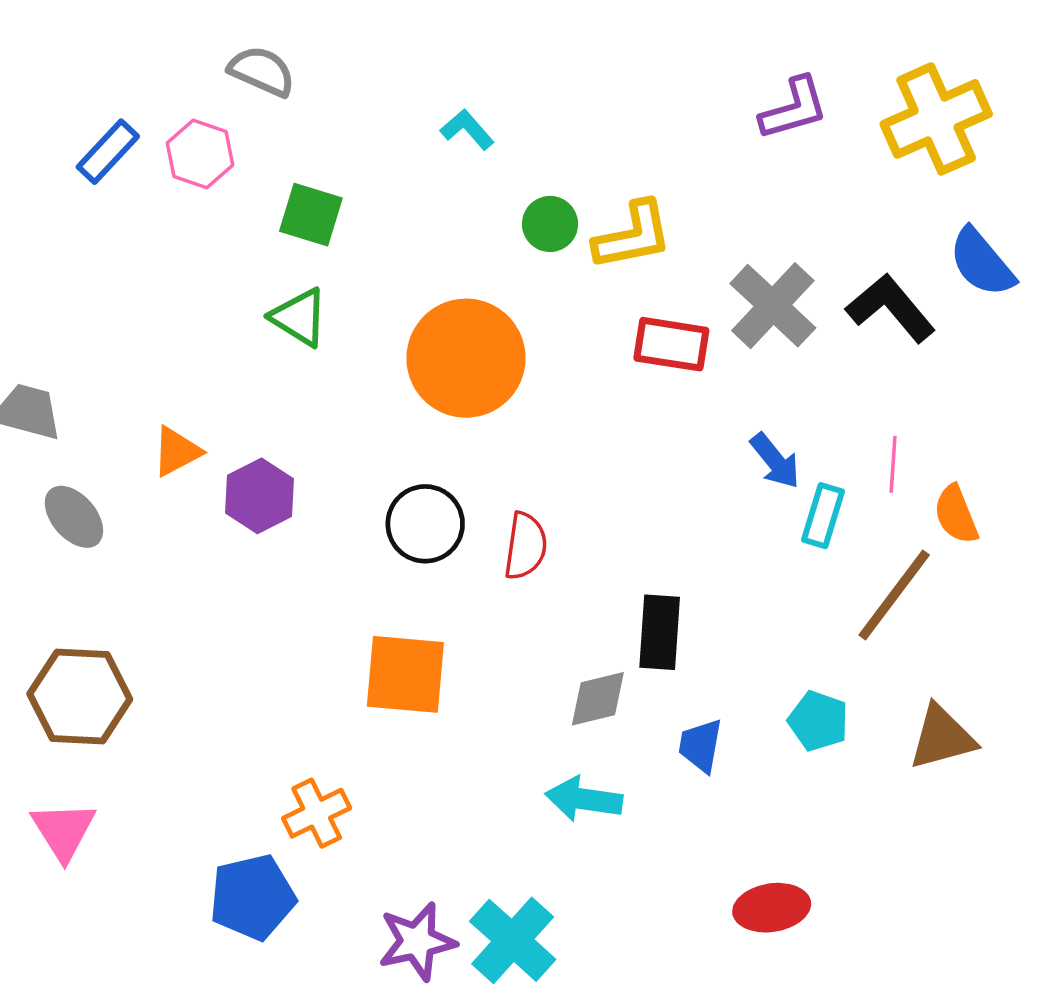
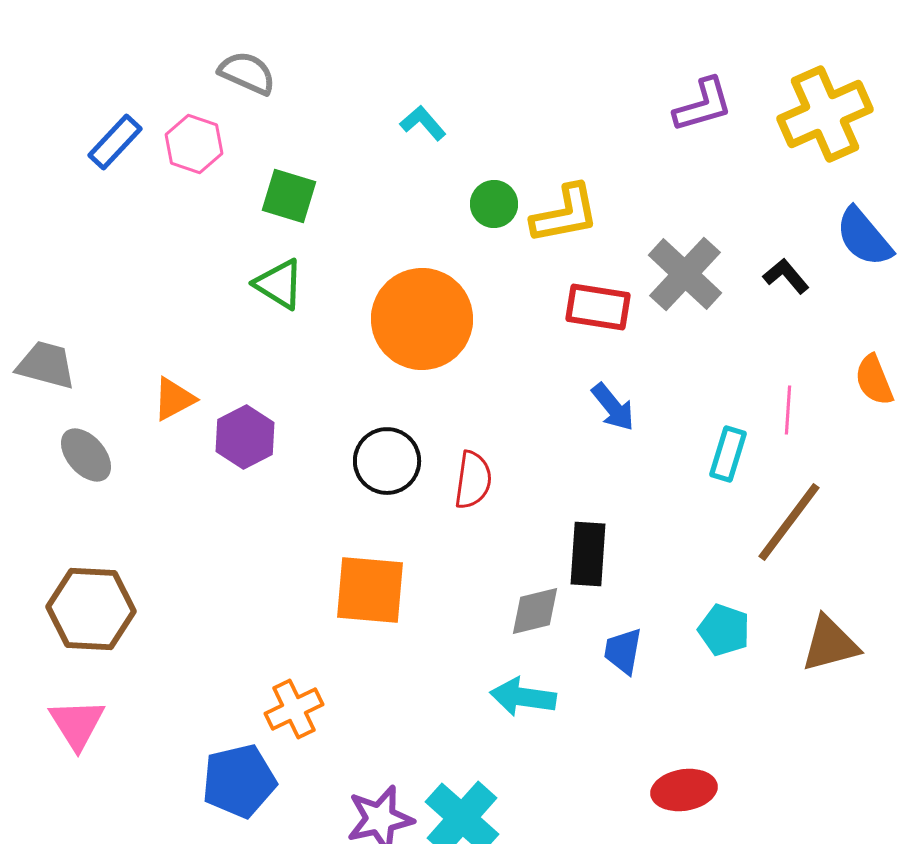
black L-shape: (891, 308) -> (786, 276), size x0.6
blue arrow: (775, 461) -> (613, 407), moved
orange semicircle: (956, 514) -> (874, 380), moved

